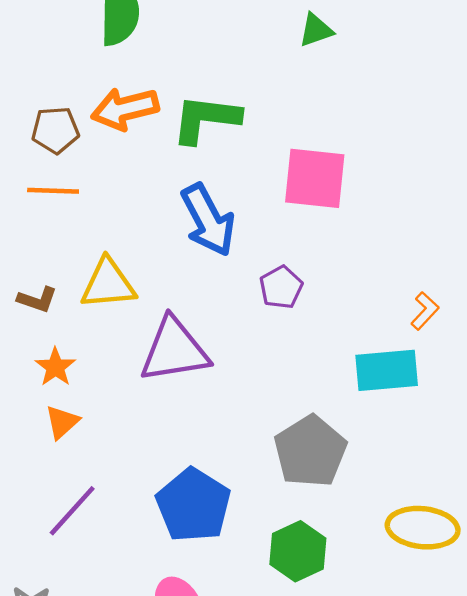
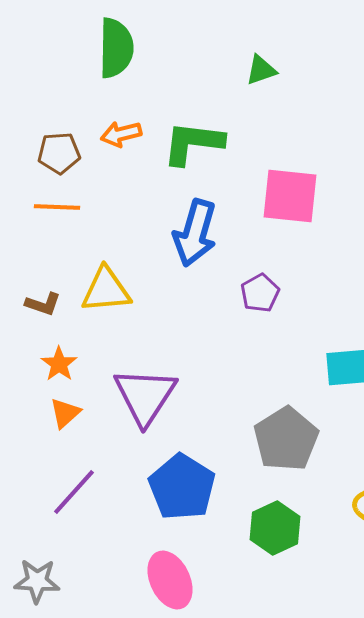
green triangle: (316, 30) -> (261, 70), moved
orange arrow: (125, 109) -> (121, 134), size x0.7
blue arrow: (208, 220) -> (195, 233), turned 44
purple triangle: (174, 350) -> (145, 396), moved, turned -48

